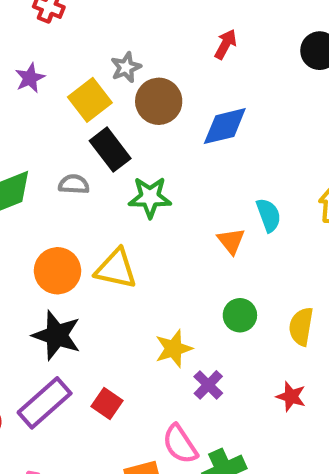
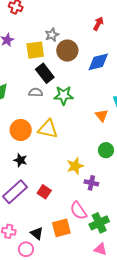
yellow square: (90, 100) -> (35, 50), turned 30
gray semicircle: (74, 184) -> (36, 92), moved
black star: (57, 335) -> (20, 160), size x0.6
purple cross: (208, 385) -> (91, 183), turned -32

